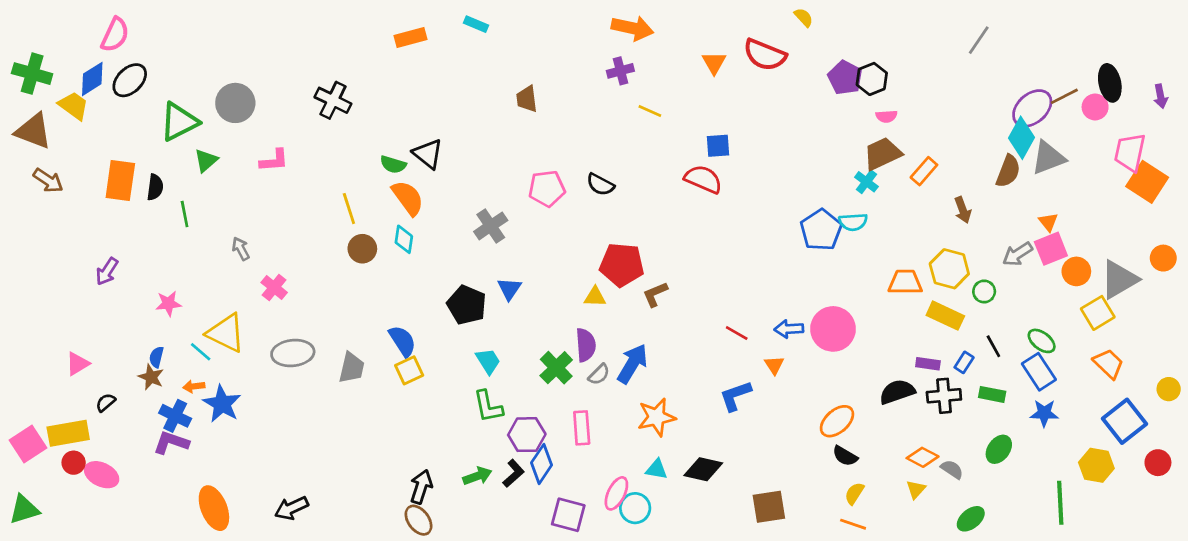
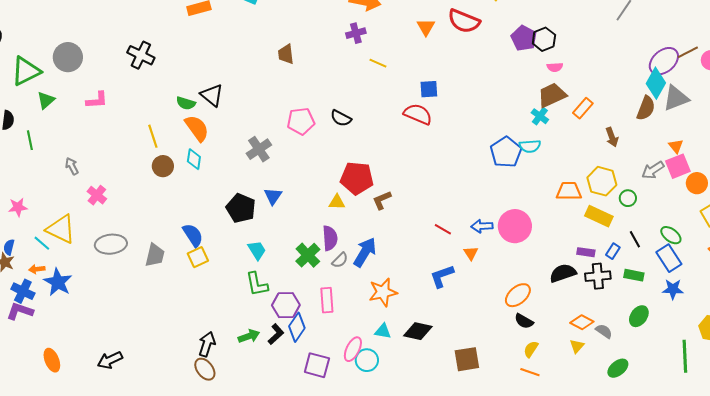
orange ellipse: (214, 508) -> (52, 360), size x0.7

